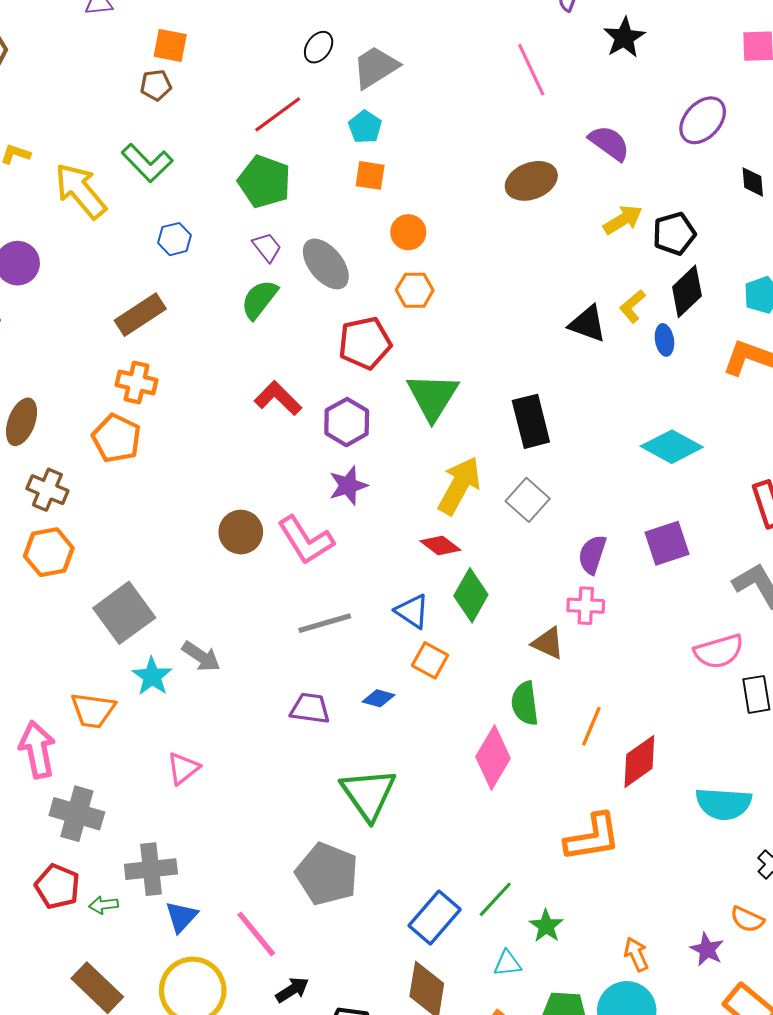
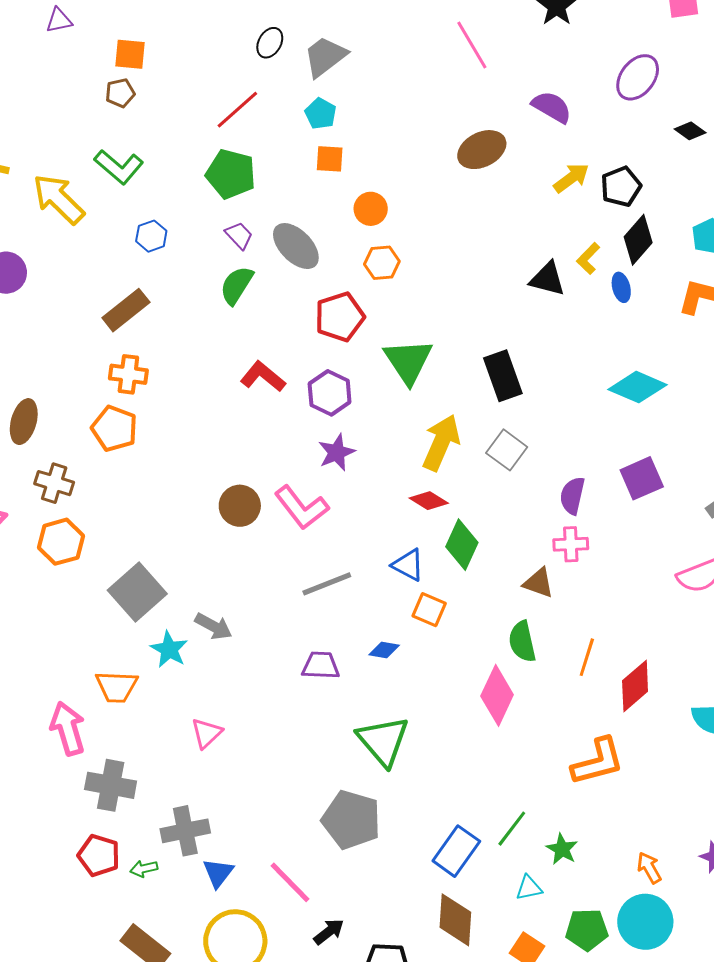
black diamond: (753, 182) -> (690, 131), turned -44

